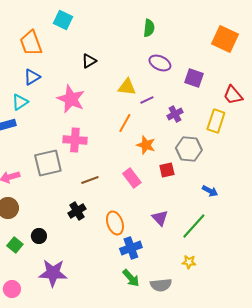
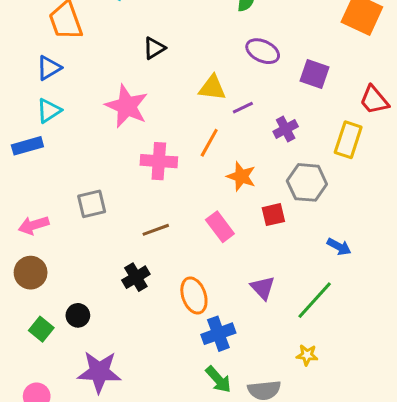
blue triangle: (32, 77) -> (49, 68), moved
pink cross: (75, 140) -> (159, 161), moved
gray square: (48, 163) -> (92, 204), size x0.7

